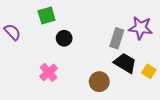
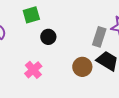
brown circle: (99, 82) -> (82, 67), moved

